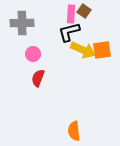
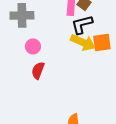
black L-shape: (69, 32) -> (82, 24), moved

